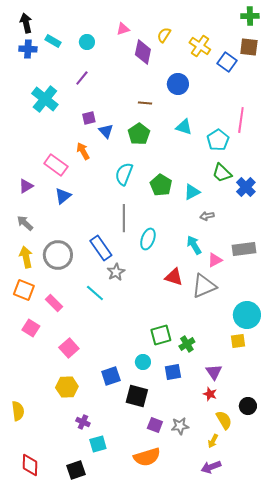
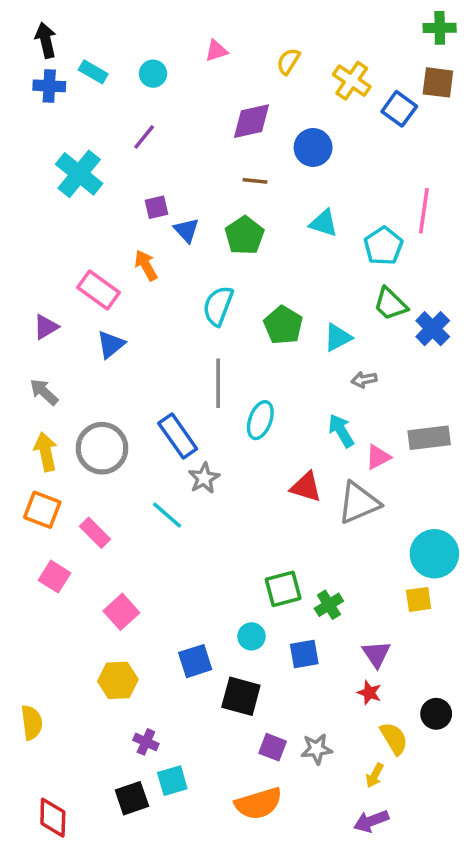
purple diamond: (143, 52) -> (251, 121), moved, turned 65
black square: (76, 470) -> (132, 798), moved

